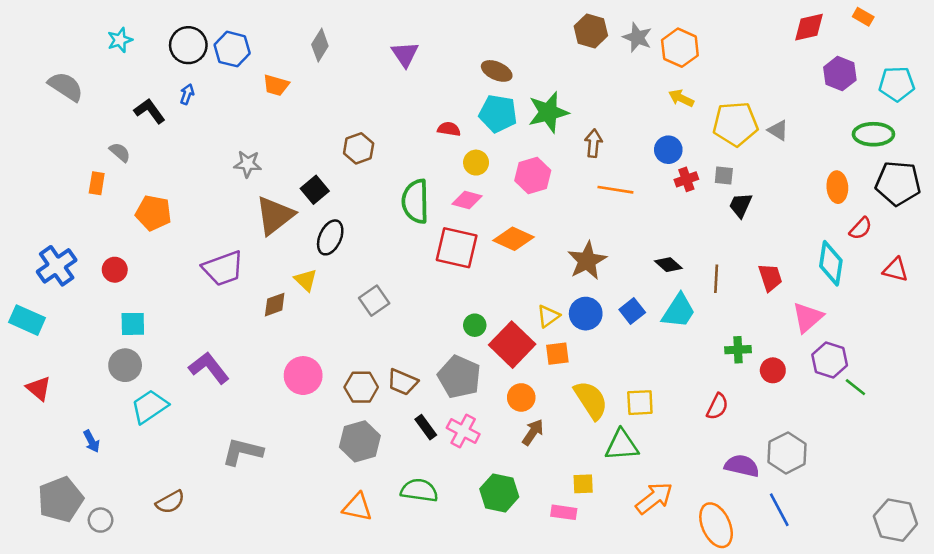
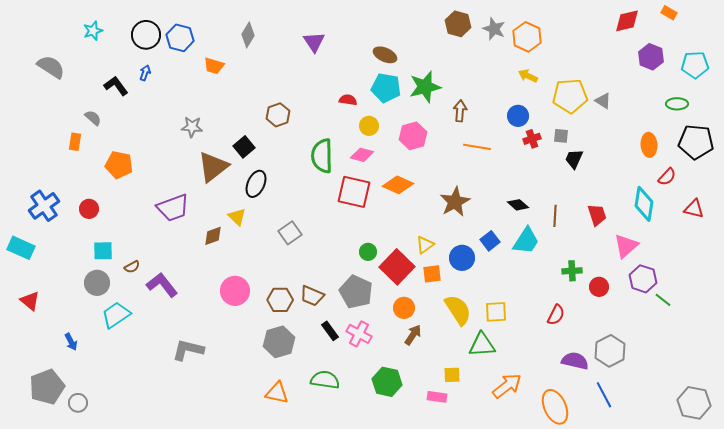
green ellipse: (873, 134) -> (677, 104), size x0.7
blue circle: (586, 314) -> (462, 258), moved
brown semicircle: (170, 502) -> (132, 267), moved, size x0.7

